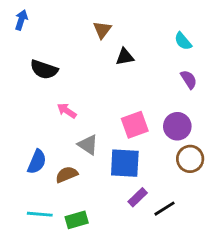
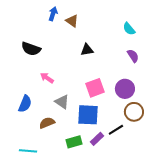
blue arrow: (21, 20) -> (53, 14), moved
brown triangle: (102, 30) -> (72, 21), turned -32
black triangle: (125, 57) -> (87, 50), moved
blue semicircle: (37, 162) -> (25, 104), moved
black line: (165, 209) -> (116, 130), moved
green rectangle: (77, 220) -> (74, 142), moved

